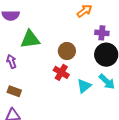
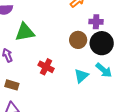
brown circle: (67, 51) -> (78, 40), moved
red cross: (61, 72) -> (46, 67), moved

